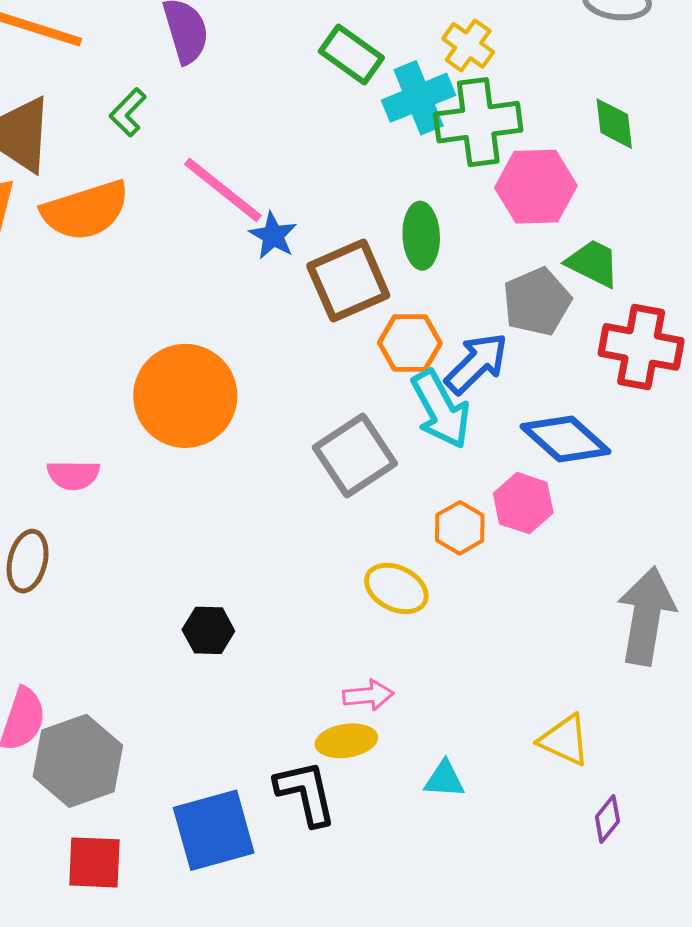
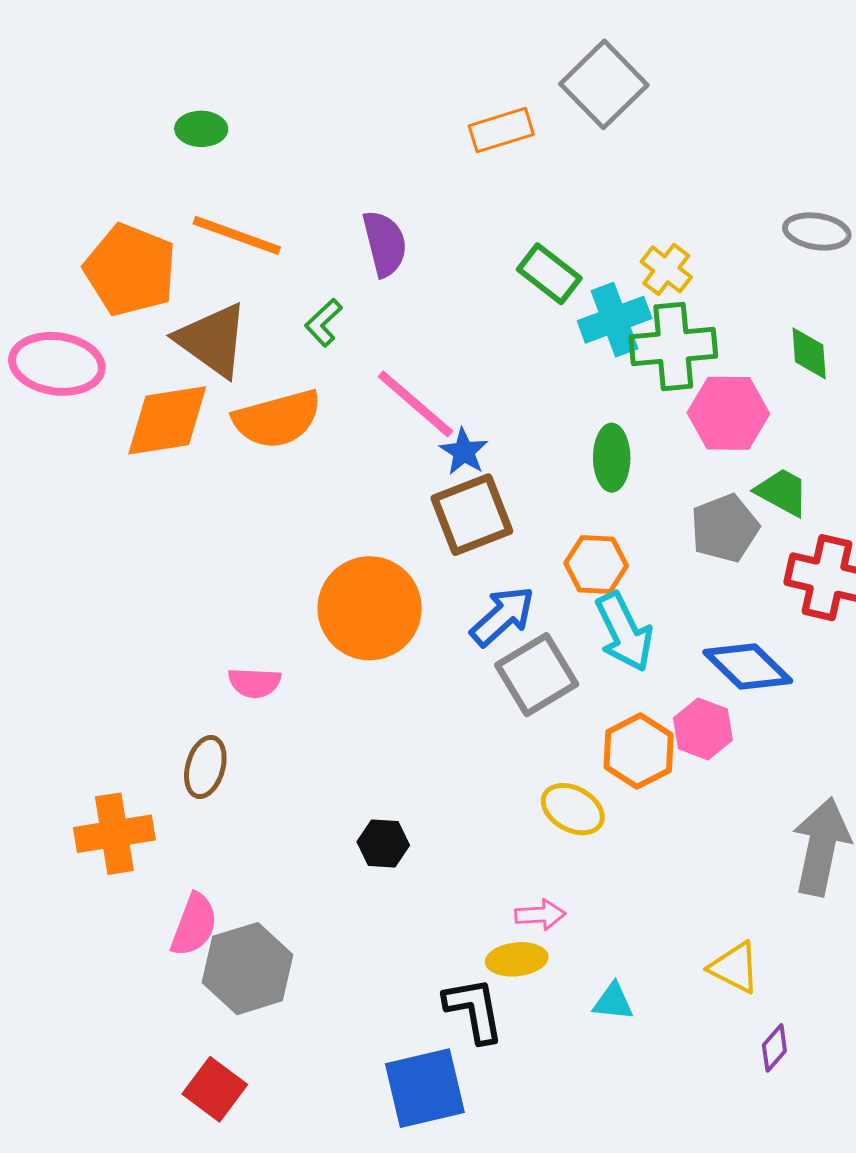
brown square: (348, 281) -> (472, 515), moved
blue arrow: (477, 363) -> (502, 616), moved
orange hexagon: (460, 528) -> (639, 751), size x1.4
blue square: (214, 830) -> (425, 1088), moved
red square: (94, 862) -> (215, 1089), moved, turned 32

